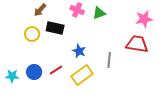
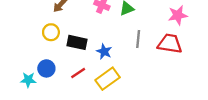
black rectangle: (55, 28) -> (77, 42), moved
gray line: (109, 60) -> (138, 39), moved
blue circle: (34, 72) -> (46, 68), moved

